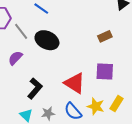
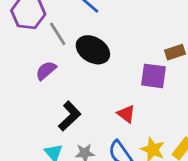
purple square: (105, 71) -> (153, 76), moved
red triangle: (75, 83) -> (126, 114), size x0.6

